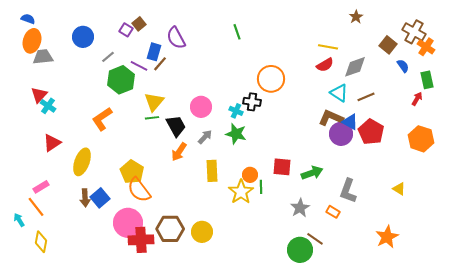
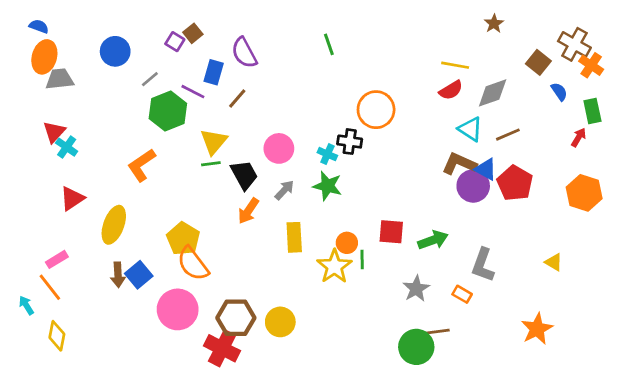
brown line: (160, 64) -> (237, 99), moved
brown line: (315, 239) -> (437, 332), turned -42
red cross: (141, 240) -> (222, 348), moved, turned 30

